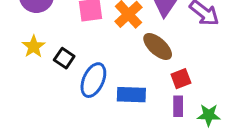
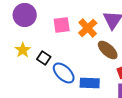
blue ellipse: (93, 80) -> (64, 73), turned -70

